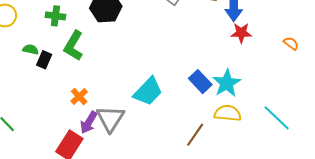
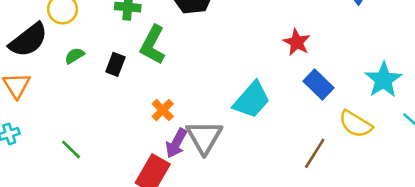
red star: (241, 33) -> (297, 42), moved, turned 30
green semicircle: (31, 49) -> (75, 56), moved, turned -42
cyan star: (227, 83) -> (383, 80), moved
yellow semicircle: (228, 113) -> (356, 124), turned -152

